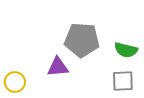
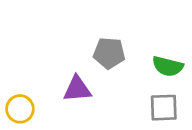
gray pentagon: (82, 40) -> (109, 53), size x0.7

